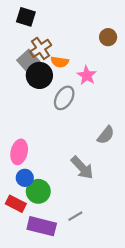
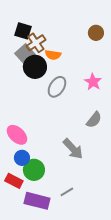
black square: (26, 17) -> (23, 31), moved
pink star: (87, 75) -> (93, 82), moved
pink ellipse: (19, 152) -> (17, 135), turned -60

